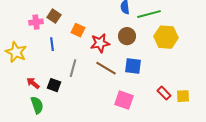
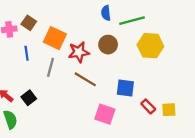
orange square: (78, 30) -> (55, 38), size x1.5
blue square: (133, 66) -> (125, 88), moved
gray line: (73, 68) -> (50, 67), moved
black square: (54, 85) -> (29, 98), turned 32

